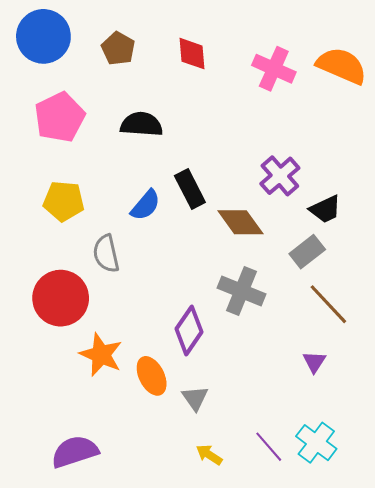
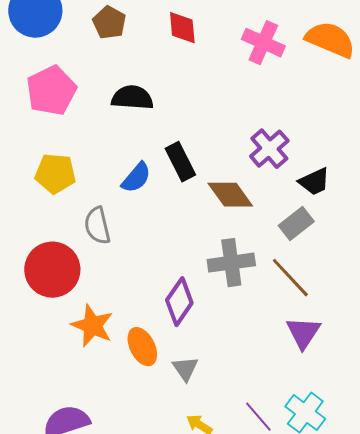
gray cross: (242, 291) -> (231, 263), turned -30
brown line: (328, 304) -> (290, 278), moved
purple triangle: (314, 362) -> (303, 333), size x1.5

